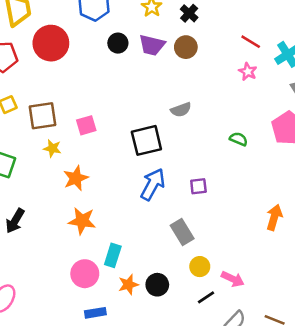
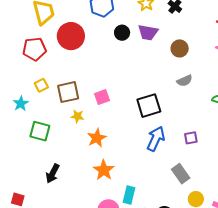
brown circle: (186, 47) -> (180, 48), moved
gray semicircle: (181, 110) -> (185, 81), moved
orange star: (82, 221) -> (104, 170), turned 30

